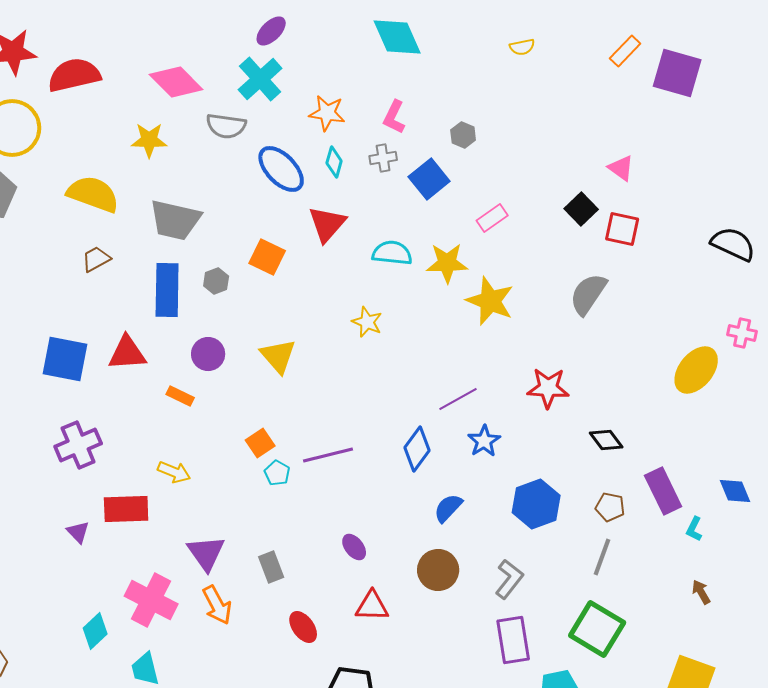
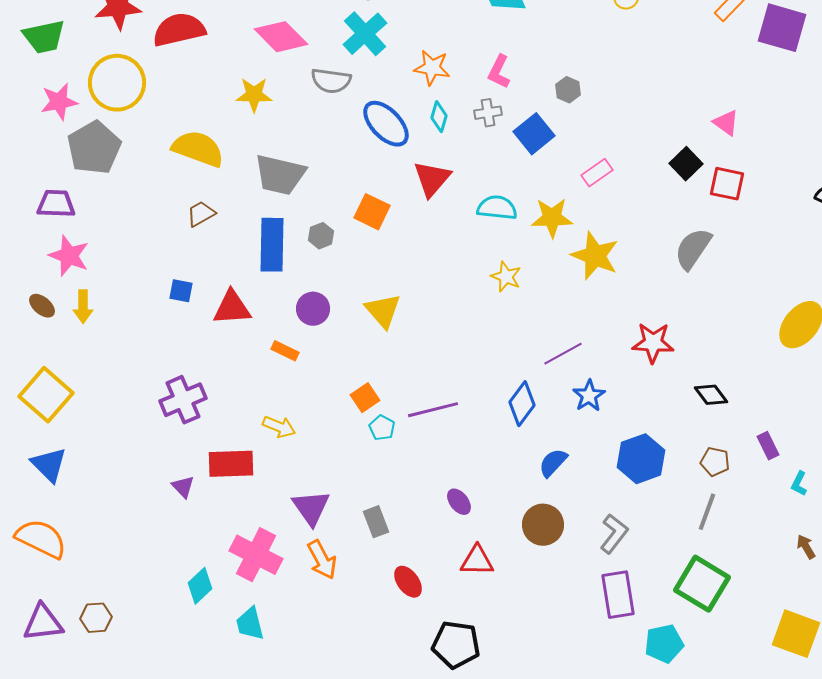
yellow star: (367, 322) -> (506, 277), moved
blue square: (65, 359) -> (181, 291), moved, size x0.5
purple rectangle: (663, 491) -> (768, 446), size x0.6

